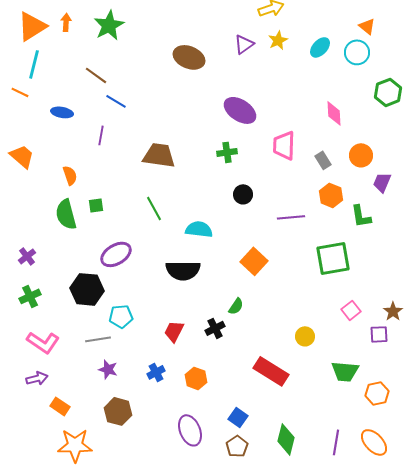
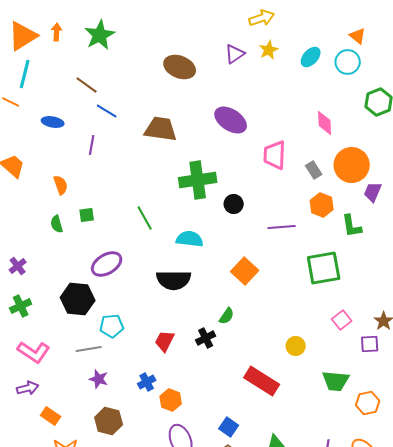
green cross: (227, 152) -> (198, 180), moved, size x1.8
brown trapezoid: (159, 155) -> (161, 129), moved
orange circle: (361, 155) -> (352, 165), size x1.5
green semicircle: (66, 214) -> (57, 224), size x0.6
orange hexagon: (196, 378) -> (171, 400), moved

